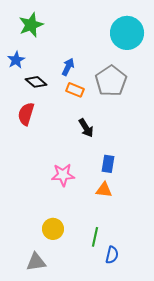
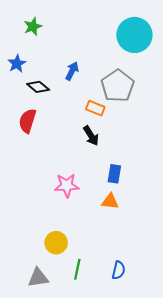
green star: (31, 25) -> (33, 26), size x0.7
orange rectangle: (75, 90) -> (95, 108), moved
green line: (95, 237) -> (77, 269), moved

